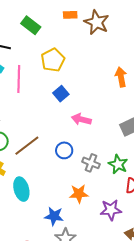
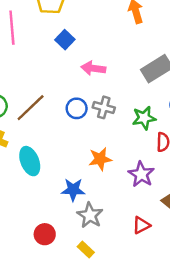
gray cross: (91, 163) -> (104, 107), moved
green star: (118, 164) -> (144, 118), turned -30
purple star: (111, 210) -> (141, 174), turned -30

